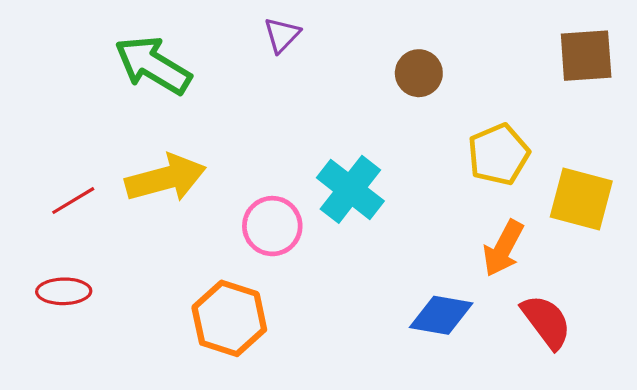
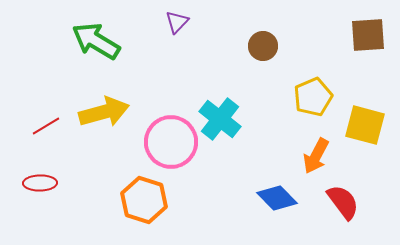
pink circle: (272, 226) -> (171, 142), size x1.4
blue diamond: (441, 315) -> (277, 198), turned 36

